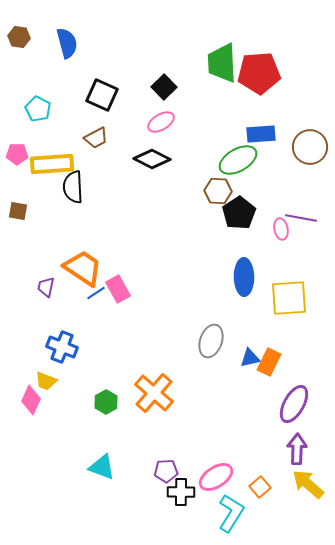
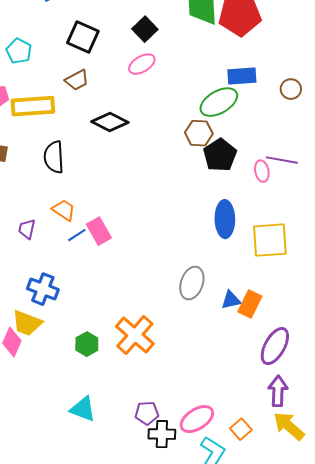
brown circle: (310, 147) -> (291, 89), size x0.6
black diamond: (152, 159) -> (110, 122), moved
black semicircle: (73, 187) -> (54, 157), moved
orange trapezoid: (83, 268) -> (64, 210), size x0.6
yellow trapezoid: (46, 381) -> (27, 323), size x1.4

